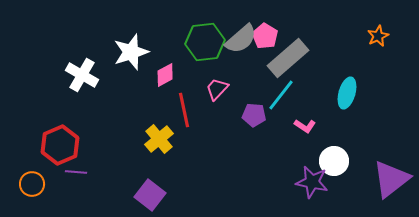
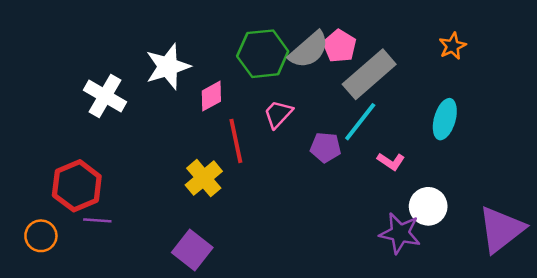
orange star: (378, 36) -> (453, 46), moved

